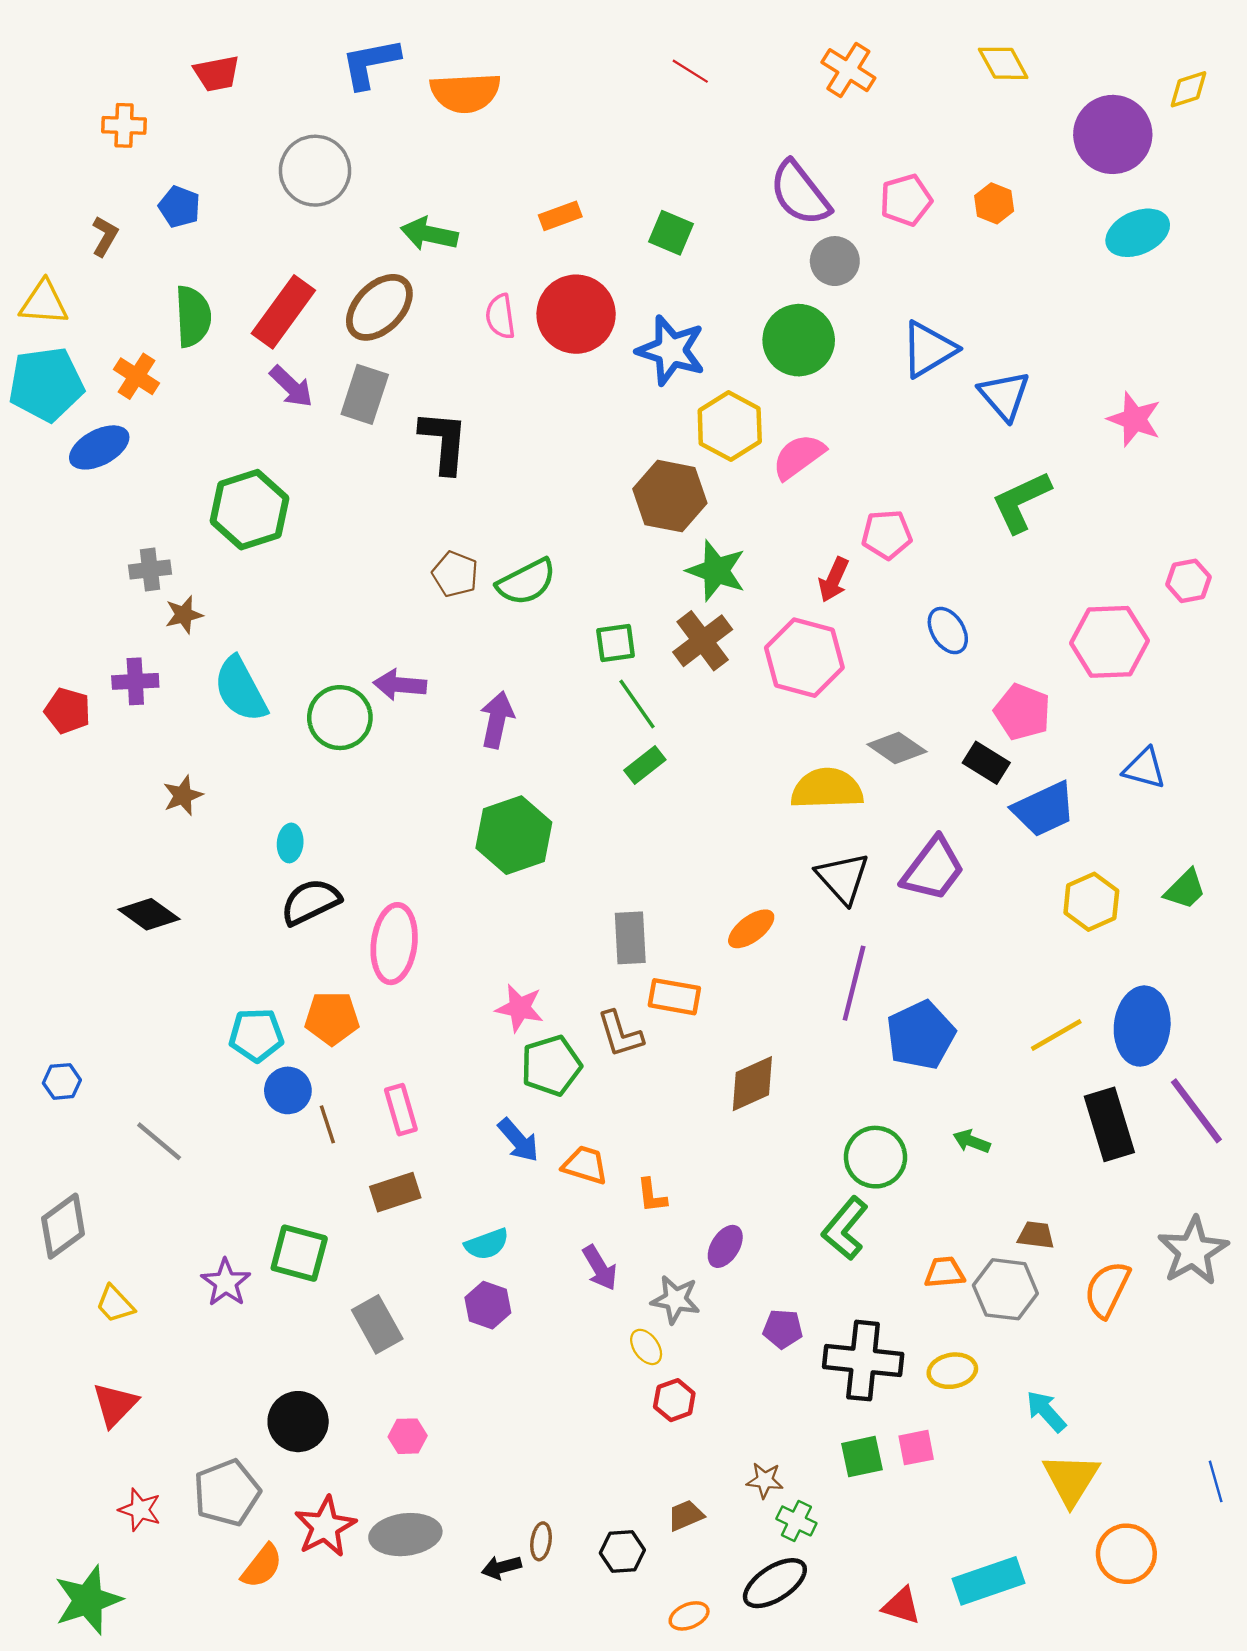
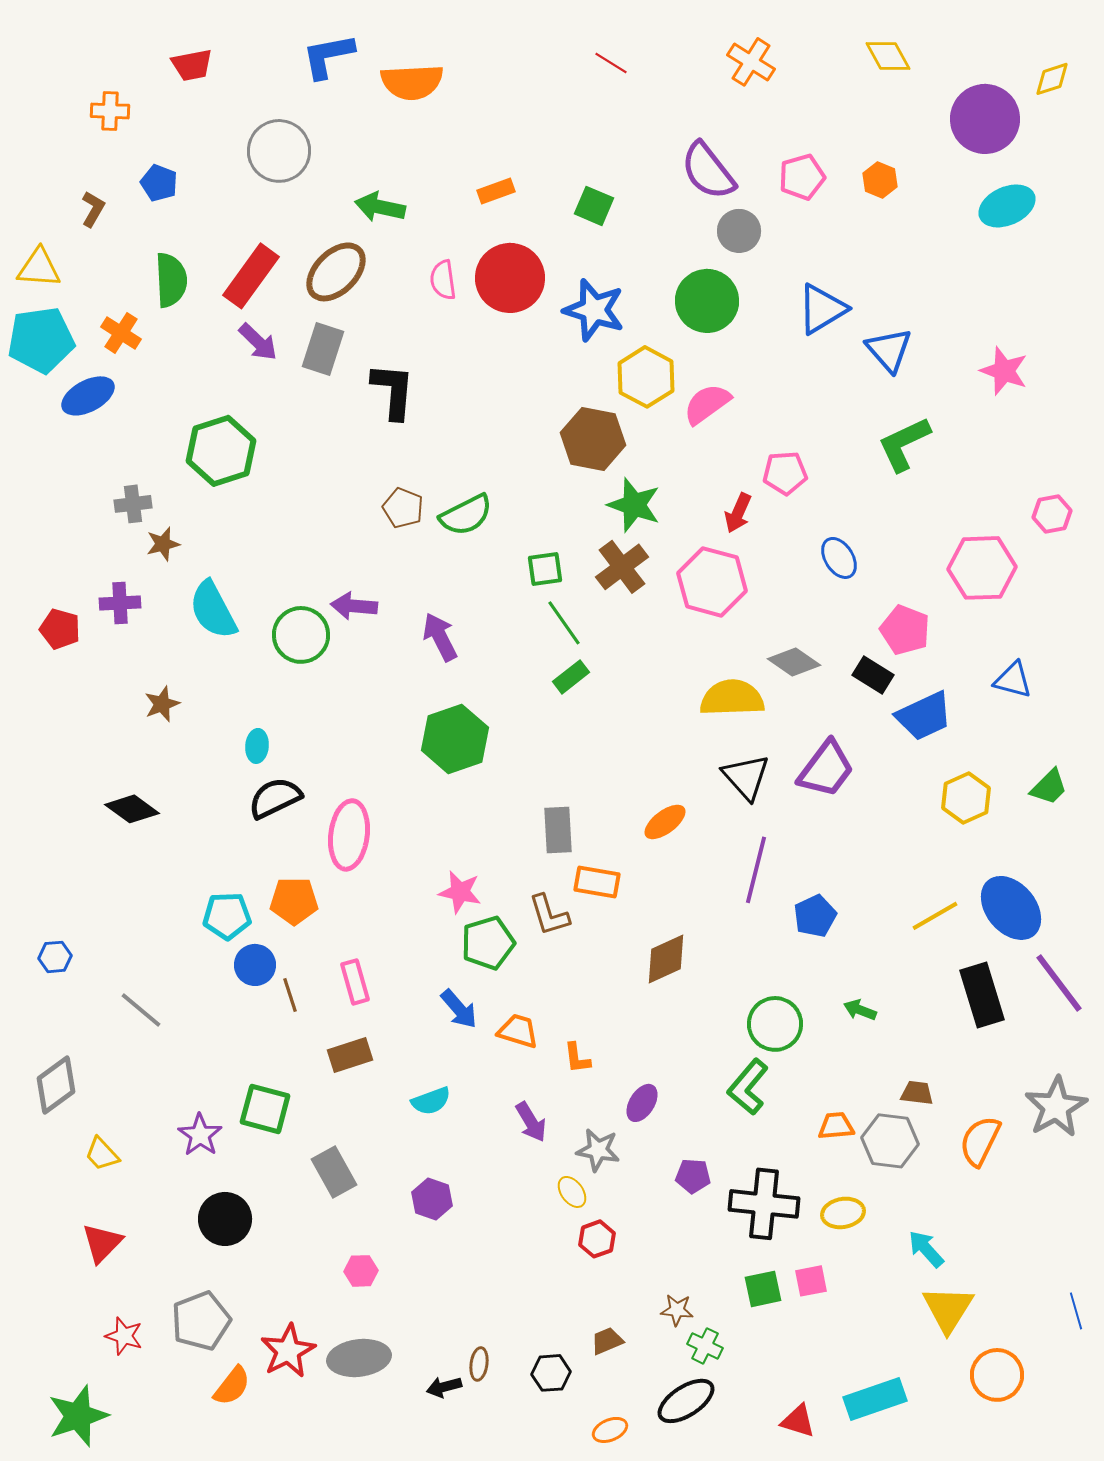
purple arrow: (497, 720) -> (440, 637), turned -39
blue ellipse: (1142, 1026) -> (1011, 908), turned -46
blue pentagon: (921, 1035) -> (815, 916), size x0.7
purple hexagon: (488, 1305) -> (432, 1199), moved
black circle: (298, 1422) -> (225, 1219), moved

